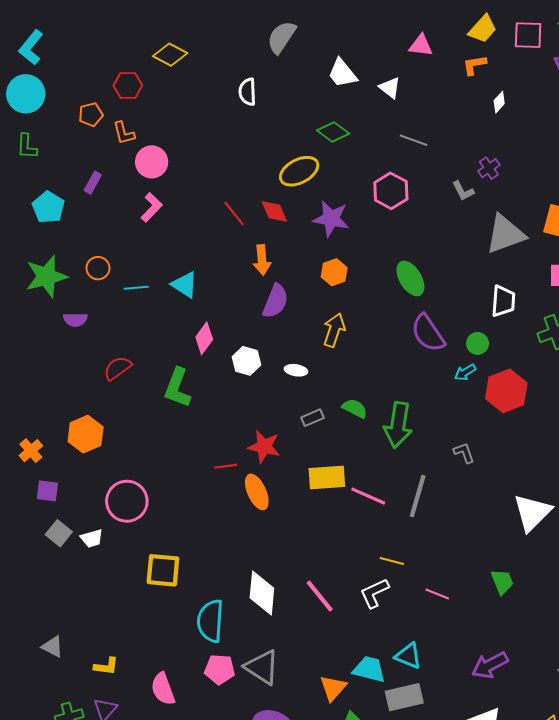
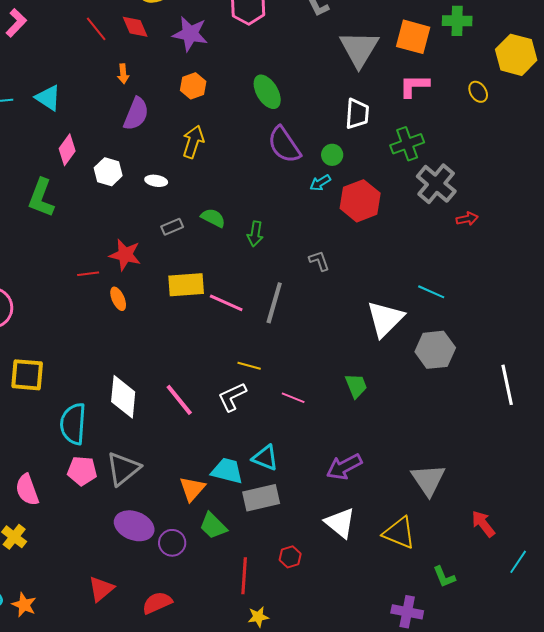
gray triangle: (505, 234) -> (359, 49), turned -39
orange arrow: (262, 260) -> (123, 74), size x0.7
green arrow: (398, 425) -> (255, 234), size x0.6
orange ellipse: (257, 492) -> (118, 299), size x0.7
gray triangle: (262, 667) -> (123, 469), turned 48

